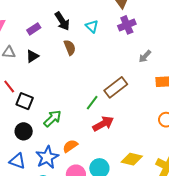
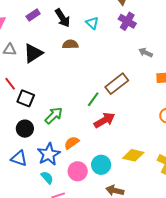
purple cross: (127, 25) -> (127, 21), turned -36
purple rectangle: (34, 29) -> (33, 15), moved
brown semicircle: (70, 48) -> (70, 44), turned -70
black triangle: (32, 56) -> (33, 53), size x1.5
gray arrow: (145, 56) -> (146, 53), turned 72

